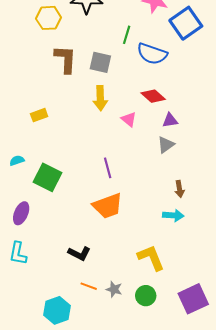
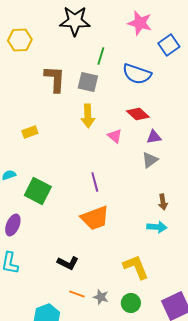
yellow hexagon: (49, 18) -> (20, 40), moved
blue square: (186, 23) -> (169, 45), size x0.7
green line: (127, 35) -> (101, 56), moved

